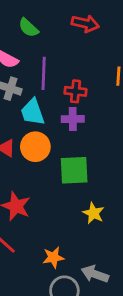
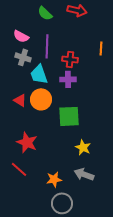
green semicircle: (28, 28) -> (45, 13), moved
gray arrow: (95, 274) -> (84, 174), moved

